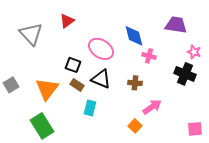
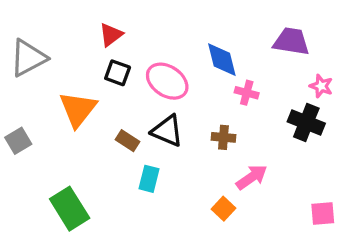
gray triangle: (31, 34) -> (28, 58), moved, turned 45
black square: (73, 65) -> (118, 73), moved
orange triangle: (47, 89) -> (78, 109), moved

